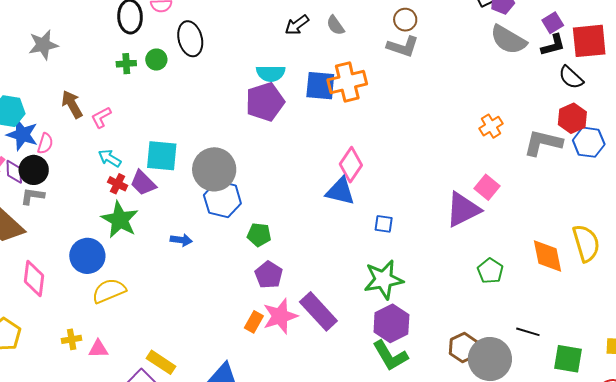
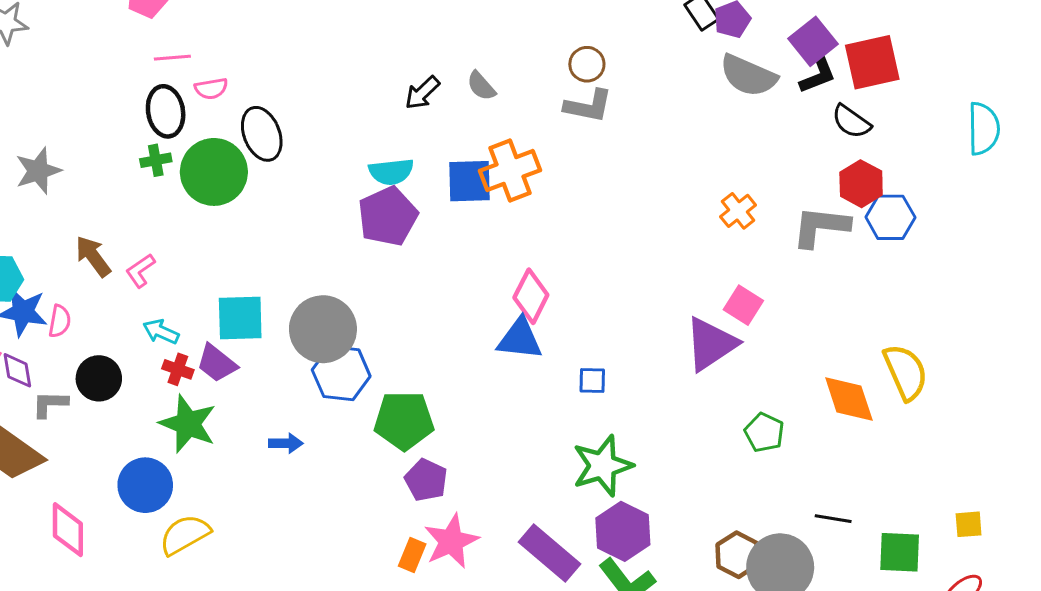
purple square: (553, 23) -> (813, 41), size x1.4
green circle: (156, 60) -> (214, 172), size x2.0
green cross: (126, 64) -> (156, 160), moved
black circle: (34, 170) -> (99, 378), moved
green pentagon: (259, 235) -> (404, 420), size x1.6
purple rectangle: (318, 311) -> (549, 553), moved

